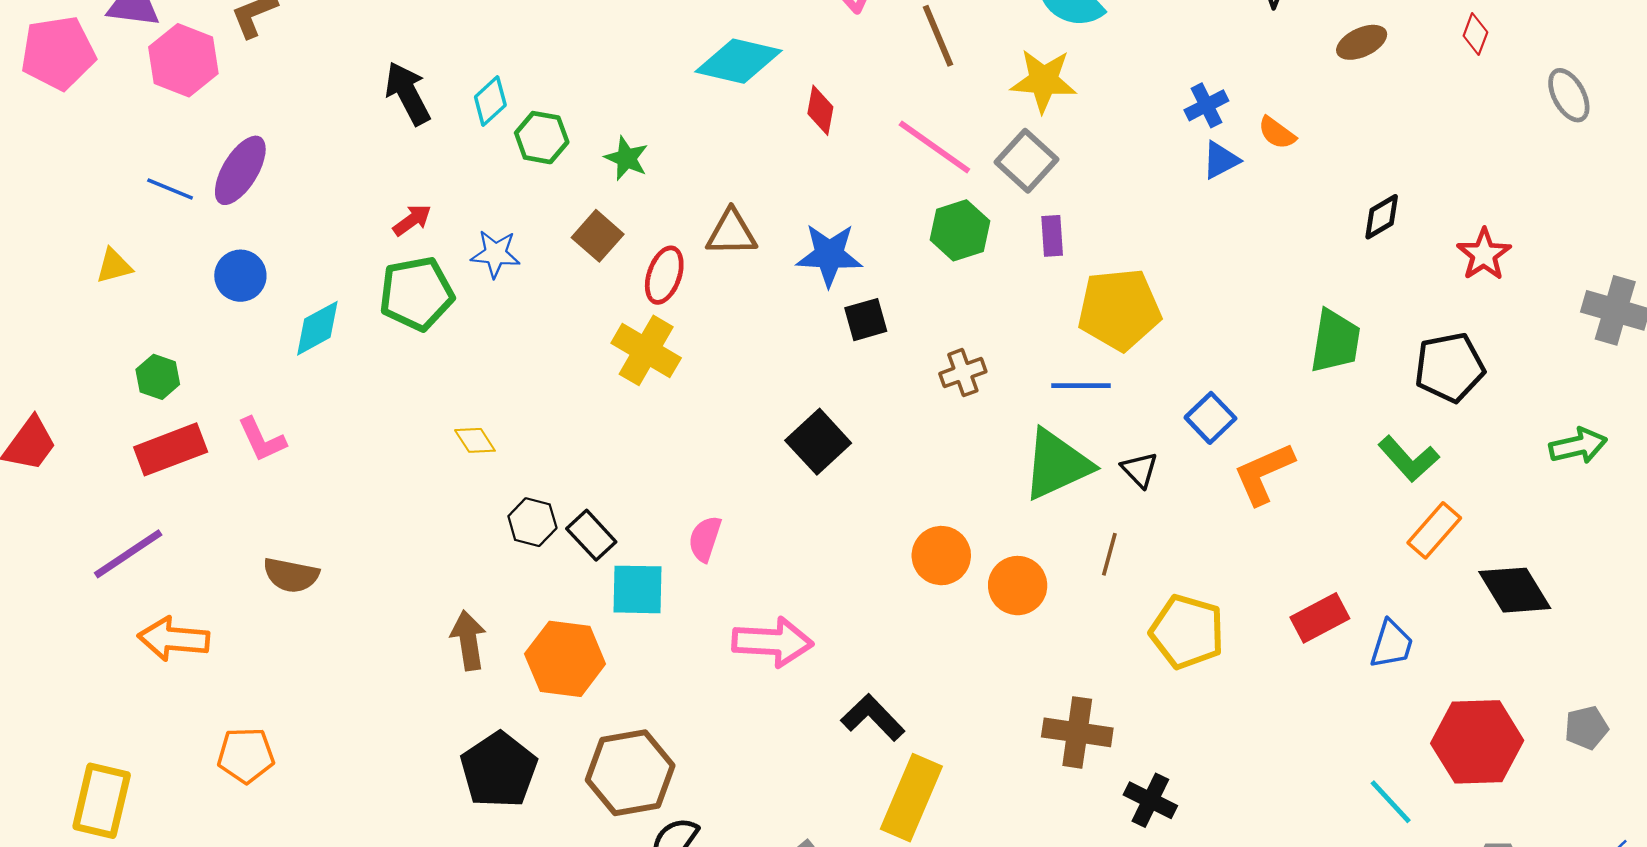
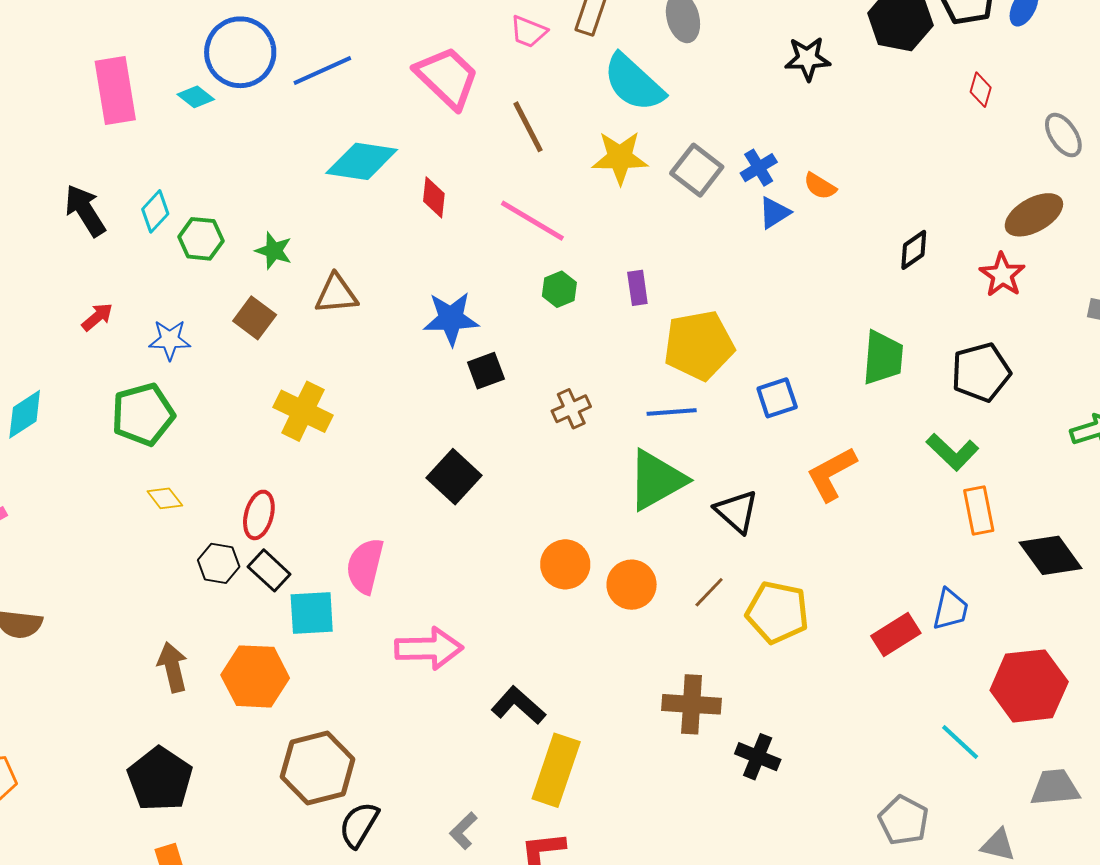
brown ellipse: (1362, 42) -> (1034, 215), moved, size x1.4
gray square: (1027, 161) -> (697, 170), moved
green hexagon: (960, 230) -> (559, 289), size x0.7
brown triangle: (731, 233) -> (336, 294), moved
red ellipse: (664, 275) -> (259, 515), moved
green pentagon: (416, 294) -> (143, 414), moved
blue square: (1211, 418) -> (777, 398), moved, turned 30
black triangle: (1140, 470) -> (736, 511), moved, size x1.4
orange rectangle: (1434, 530) -> (979, 511), turned -48
pink semicircle: (705, 539) -> (365, 566), size x1.4
brown line: (1109, 554) -> (709, 592), moved, turned 33
red rectangle: (1320, 618) -> (896, 634), moved
black pentagon: (499, 770) -> (160, 779), moved

